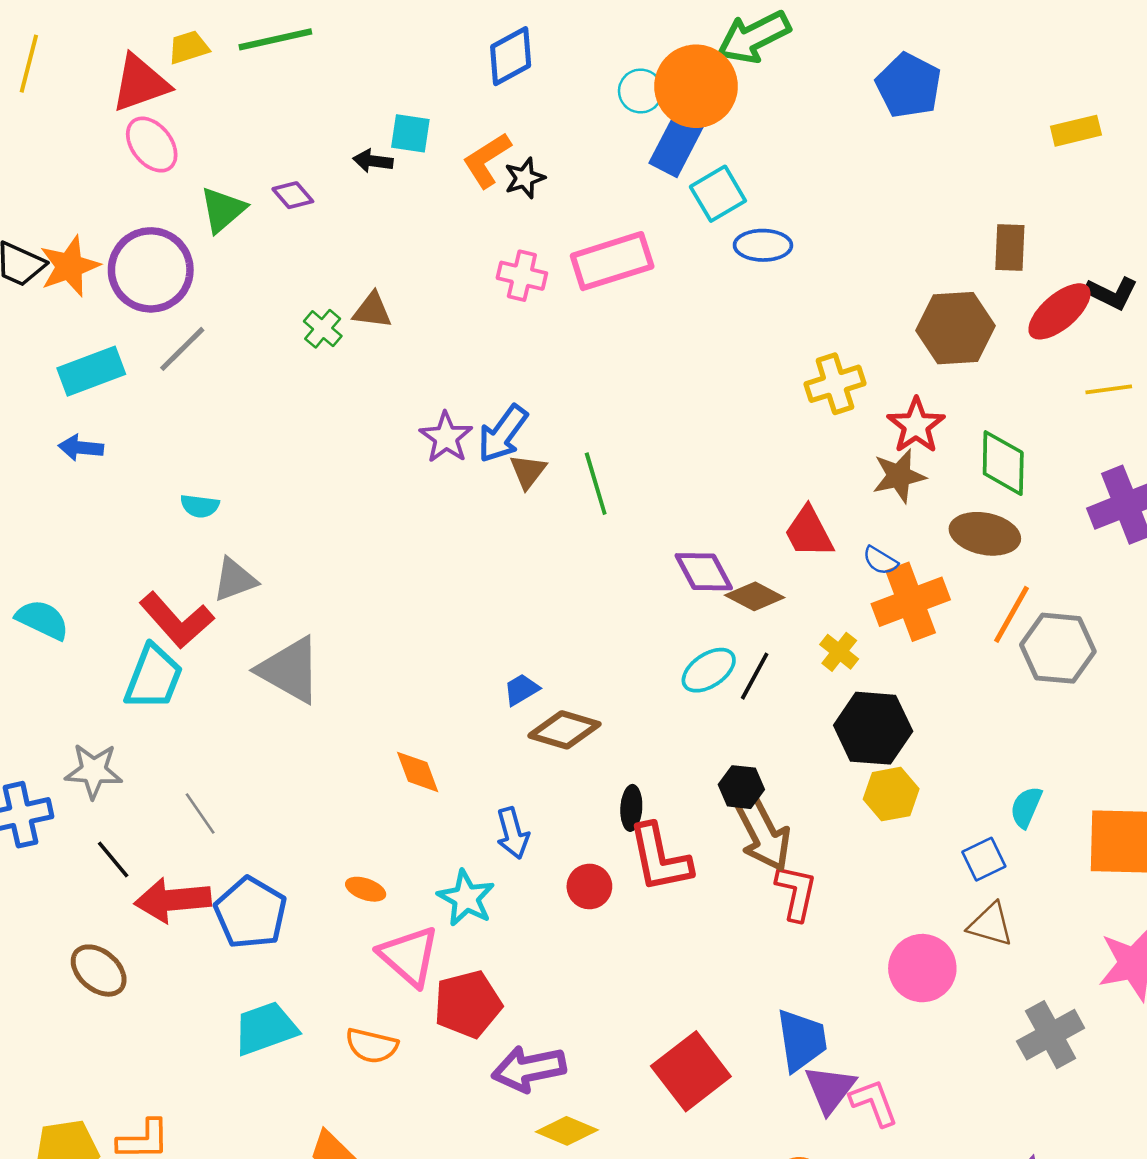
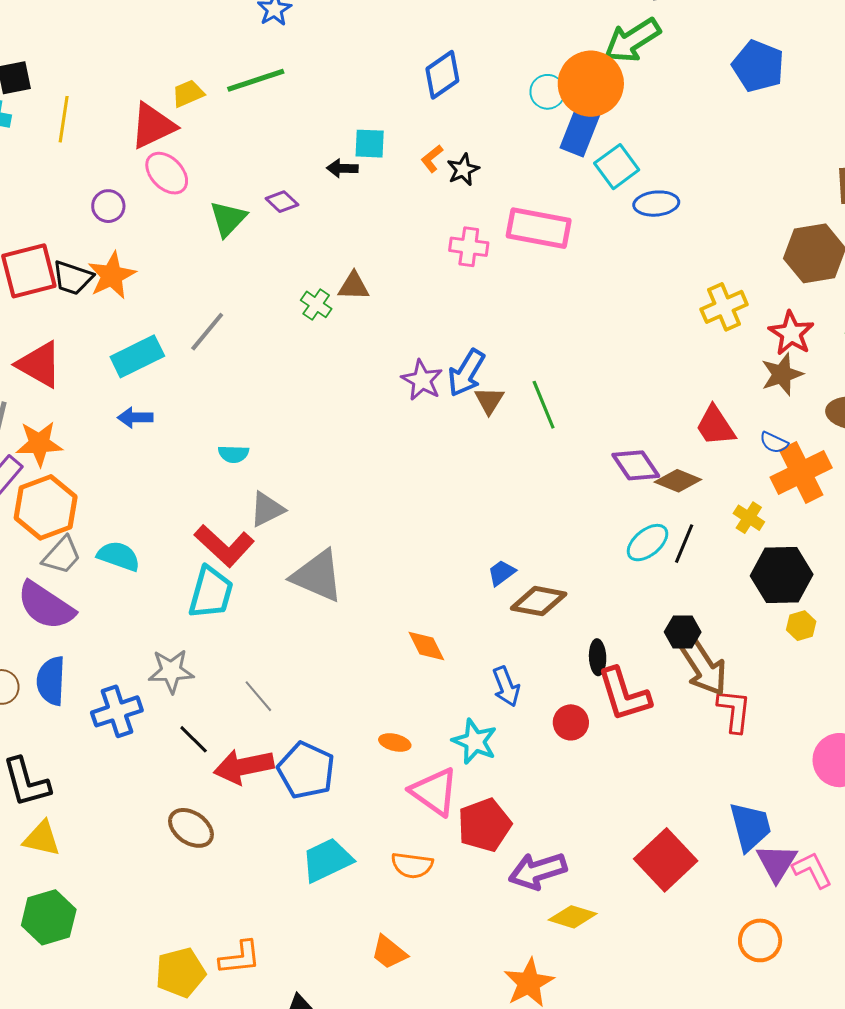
orange L-shape: (487, 160) -> (432, 159), size x0.6
pink rectangle: (612, 261) -> (539, 228), turned 34
purple circle: (151, 270) -> (108, 206), moved, size x0.5
yellow hexagon: (891, 794) -> (801, 626), size x0.7

